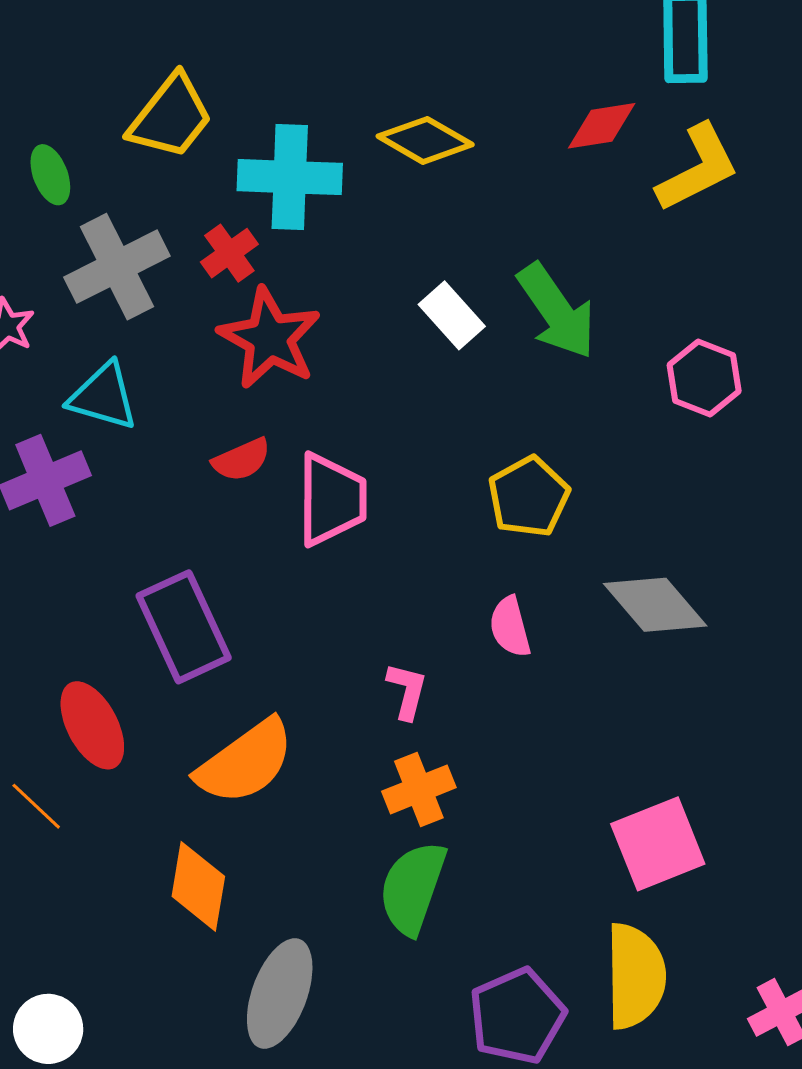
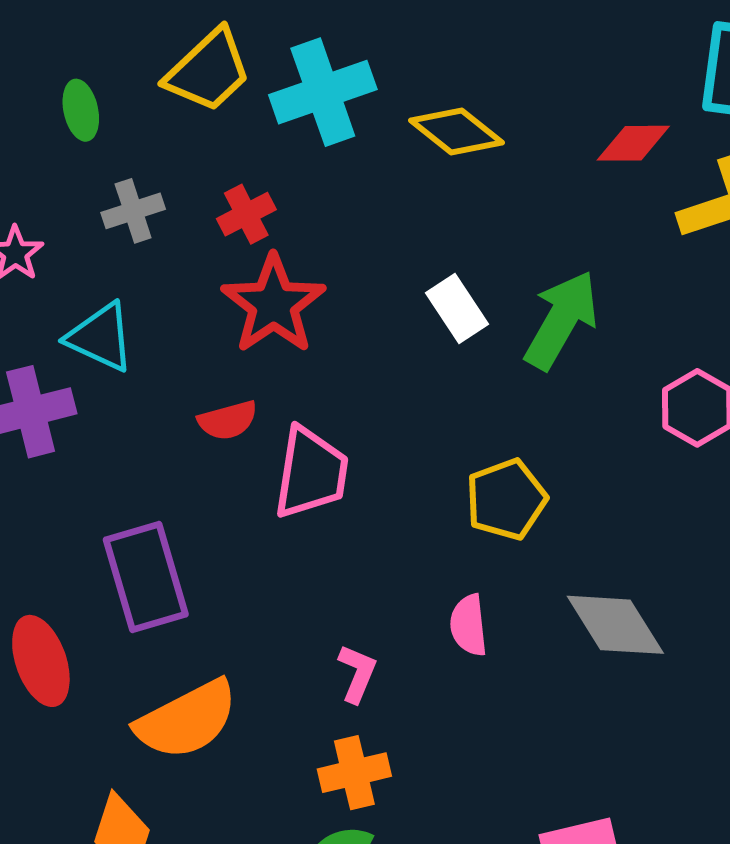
cyan cross: (290, 177) -> (323, 92), moved, turned -30
gray cross: (117, 267) -> (133, 211), size x0.6
green arrow: (557, 311) -> (561, 320), turned -124

